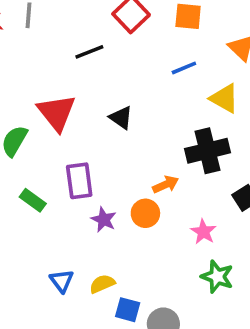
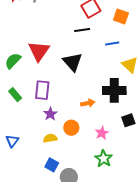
black line: (89, 52) -> (82, 30), moved
black triangle: (121, 118) -> (73, 62), size x1.5
orange circle: (145, 213) -> (71, 128), moved
blue triangle: (62, 281) -> (12, 141), moved
yellow semicircle: (102, 284) -> (50, 138), moved

